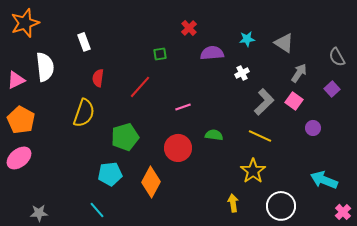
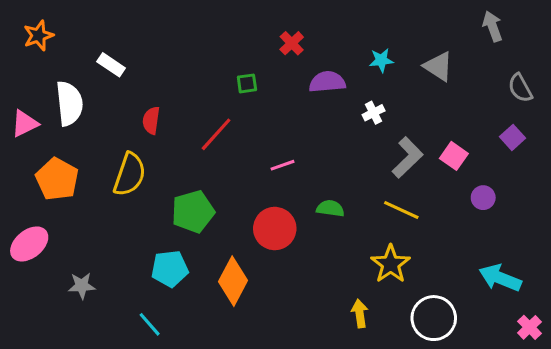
orange star: (25, 23) -> (38, 36), size x0.7
white rectangle: (84, 42) -> (111, 65), moved, turned -36
gray arrow: (299, 73) -> (492, 26), moved, turned -54
orange pentagon: (21, 120) -> (57, 179), moved
gray star: (39, 213) -> (82, 286), moved

